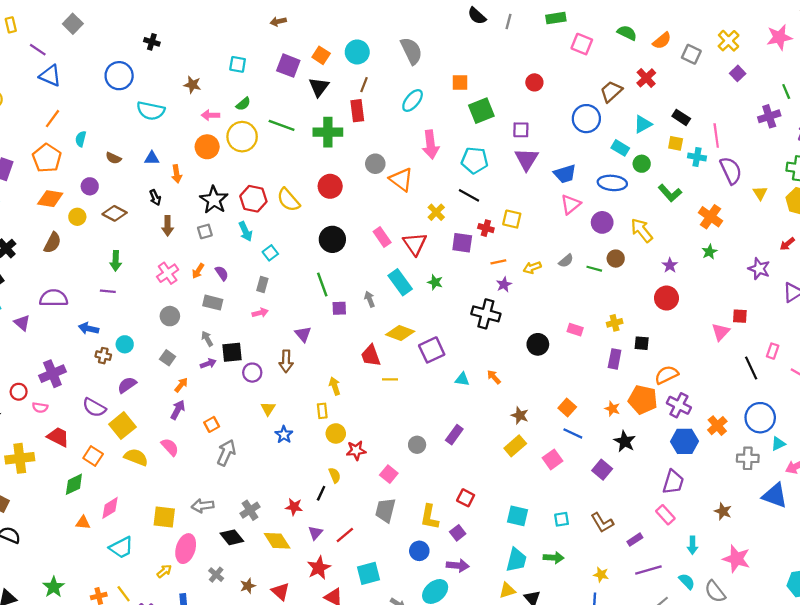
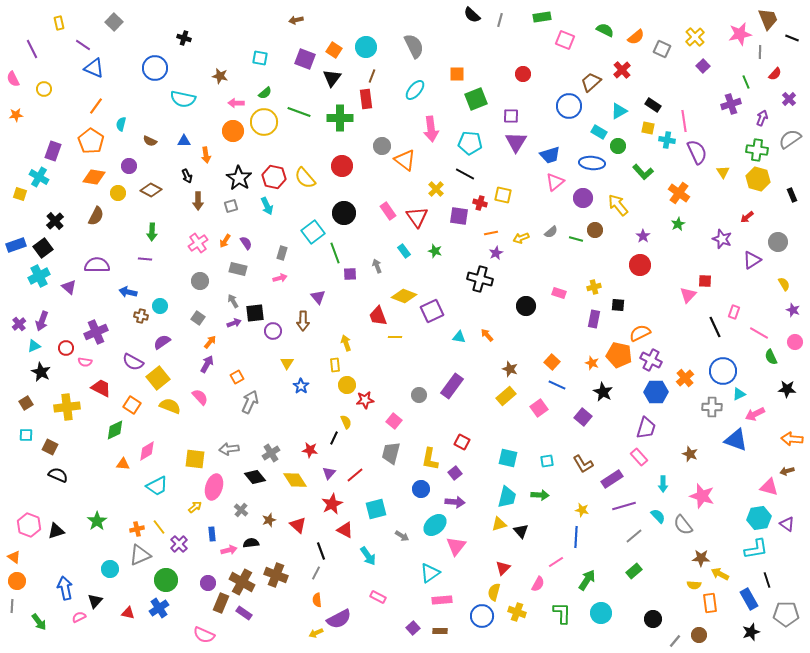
cyan square: (270, 253) -> (313, 232), moved, size x1.6
cyan rectangle: (400, 282) -> (404, 251), size x0.6
purple rectangle: (454, 435) -> (452, 386), size x1.4
purple rectangle: (635, 540) -> (612, 479), size x1.5

